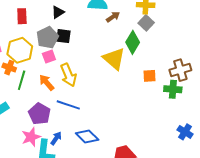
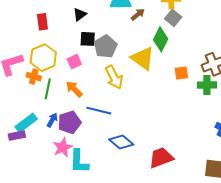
gray pentagon: (47, 38) -> (105, 46), moved
yellow arrow: (68, 75) -> (114, 77), moved
purple pentagon: (39, 114) -> (69, 122), turned 30
blue arrow: (56, 138) -> (52, 120), moved

